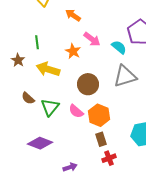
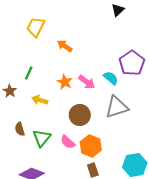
pink arrow: (92, 39) -> (87, 82), moved
green line: (37, 42) -> (29, 73), turned 32
yellow arrow: (48, 69) -> (40, 100), size x0.7
brown semicircle: (28, 98) -> (20, 129), turned 32

